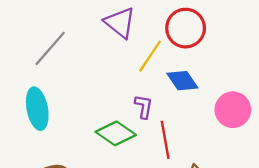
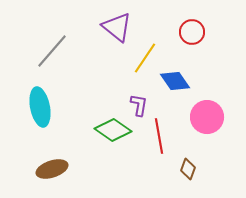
red circle: (186, 28) -> (192, 32), moved, size x0.7
pink circle: (233, 110) -> (207, 117), moved

